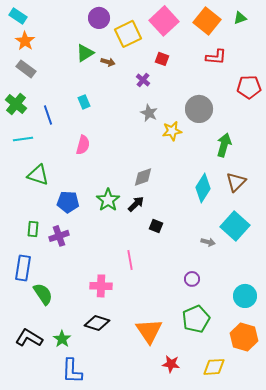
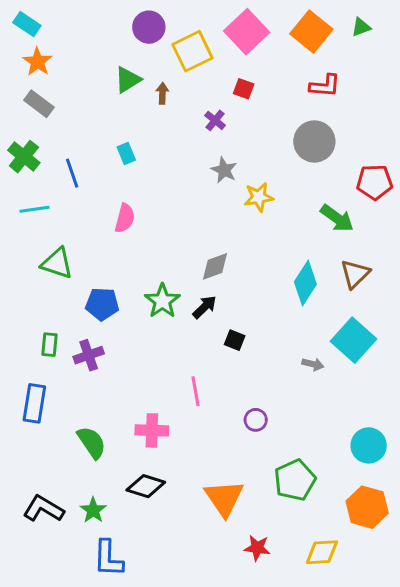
brown arrow: (108, 62) -> (162, 93), turned -104
red pentagon: (249, 87) -> (375, 182), moved
gray circle: (199, 109) -> (314, 141), moved
green arrow: (224, 145) -> (337, 218), turned 110
purple circle: (192, 279) -> (256, 420), moved
green semicircle: (43, 294) -> (92, 442), moved

